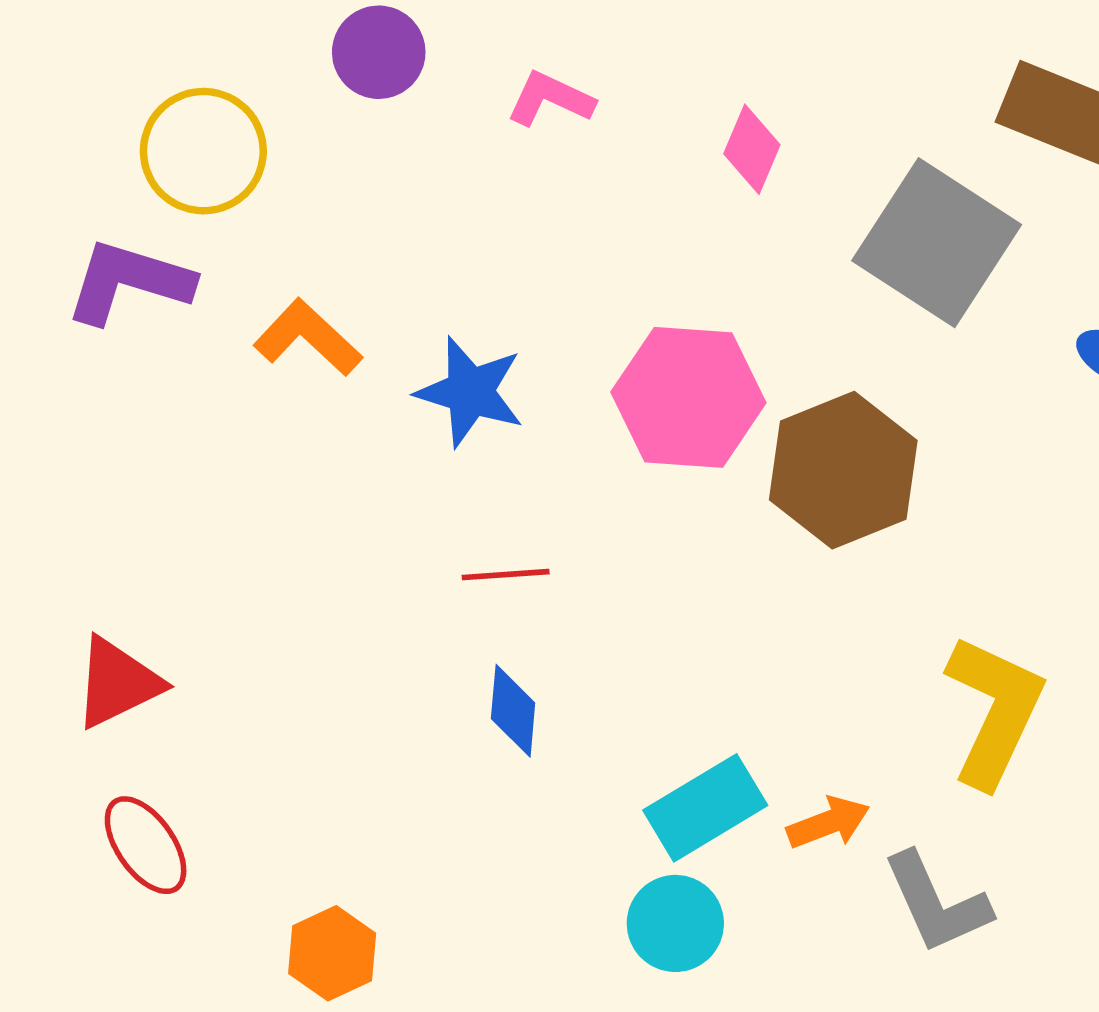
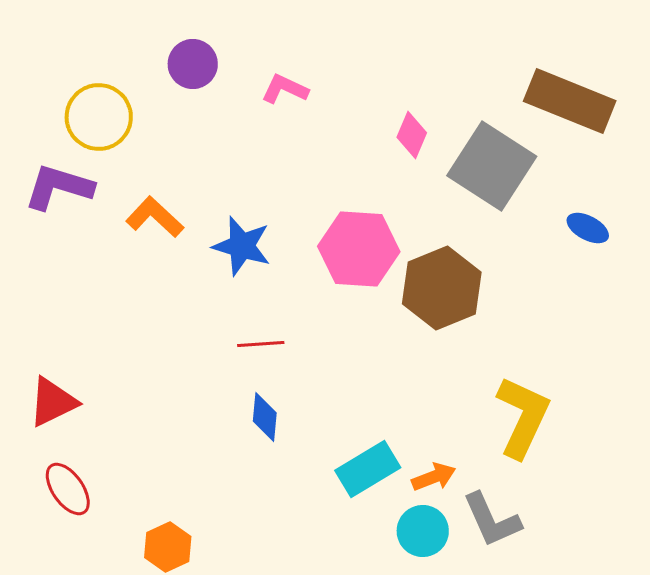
pink diamond: (752, 149) -> (412, 135), moved
cyan circle: (675, 923) -> (423, 531), moved

